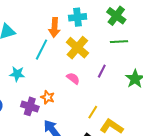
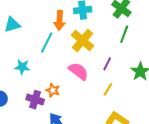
green line: (119, 42) -> (124, 34), turned -66
pink semicircle: (73, 78) -> (78, 71), size x1.5
yellow line: (93, 112) -> (108, 89), moved

